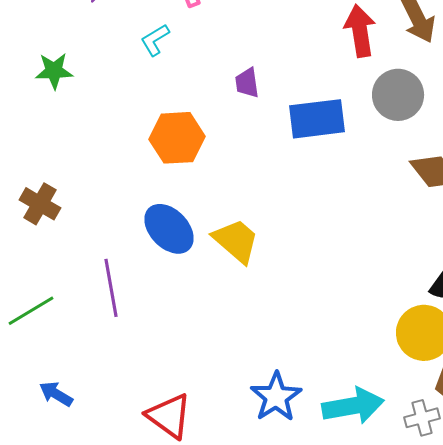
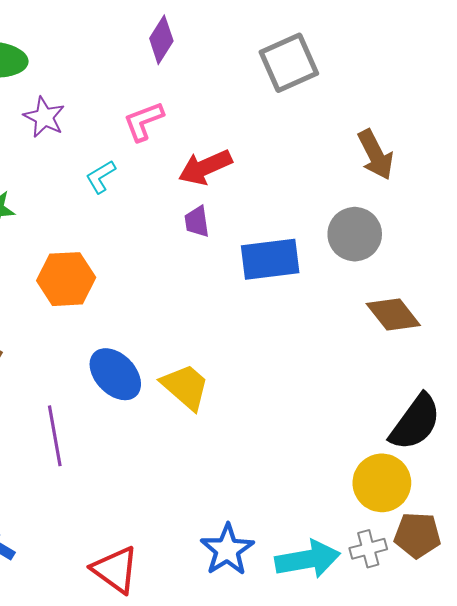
red arrow: (360, 31) -> (205, 167), moved, turned -105
orange hexagon: (177, 138) -> (66, 279), moved
gray cross: (422, 418) -> (368, 549), moved

